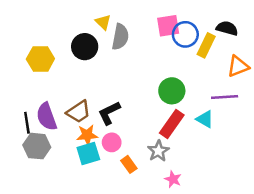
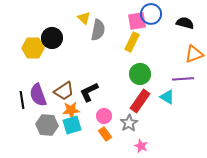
blue circle: (185, 34) -> (151, 14), moved
yellow rectangle: (206, 45) -> (132, 42), moved
black circle: (85, 47) -> (52, 38), moved
pink circle: (112, 142) -> (104, 116), moved
gray hexagon: (37, 146) -> (47, 125), moved

